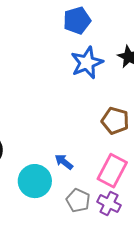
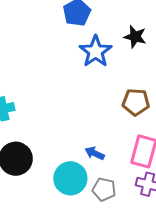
gray pentagon: (78, 200) -> (104, 189), moved

